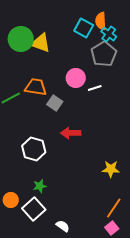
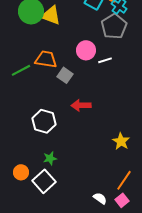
yellow star: (111, 169) -> (121, 141), turned 30
white semicircle: (63, 226) -> (100, 198), moved

